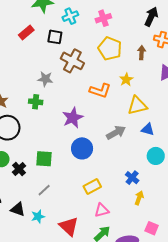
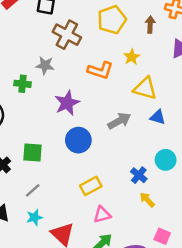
yellow pentagon: (110, 49) -> (112, 20), turned 30
gray star: (45, 79) -> (45, 65), moved
yellow triangle: (137, 106) -> (145, 88), turned 30
cyan circle: (156, 156) -> (166, 160), moved
yellow arrow: (139, 198) -> (147, 200), turned -64
cyan star: (38, 216) -> (35, 217), moved

